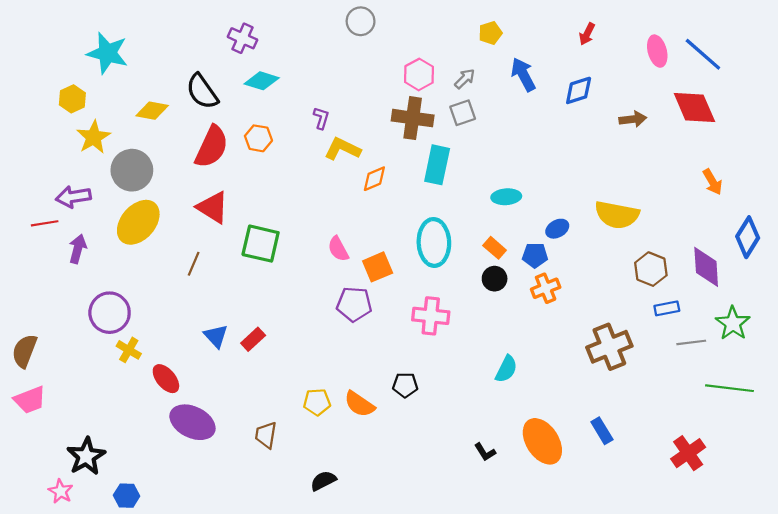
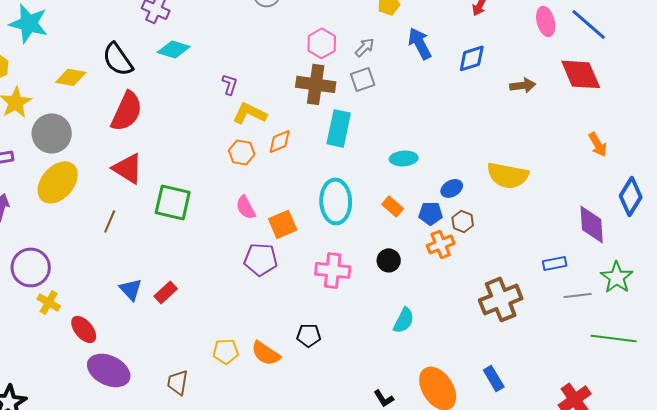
orange hexagon: (258, 138) -> (242, 152), moved
brown hexagon: (651, 269) -> (463, 221), moved, size x0.7
black circle: (495, 279) -> (389, 260), moved

